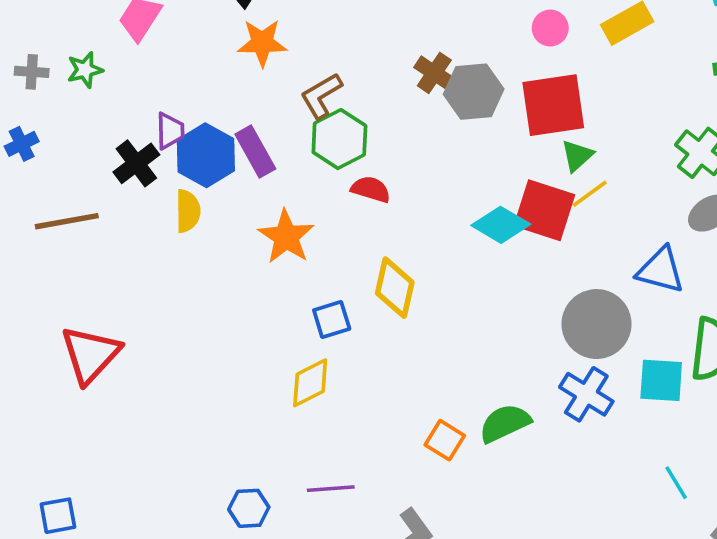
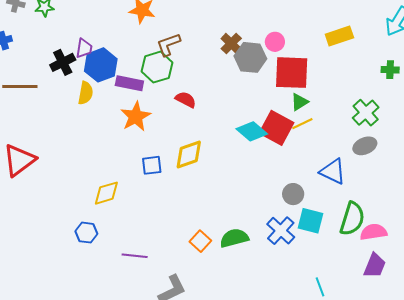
pink circle: (550, 28) -> (275, 42), moved
green hexagon: (339, 139) -> (157, 67), moved
purple rectangle: (255, 151) -> (129, 83), moved, turned -60
yellow diamond: (395, 288) -> (189, 155), turned 48
gray circle: (597, 324) -> (293, 194), size x0.6
cyan square: (661, 380) -> (310, 221), moved
yellow diamond: (310, 383) -> (106, 193), moved
blue hexagon: (249, 508) -> (86, 233), moved

